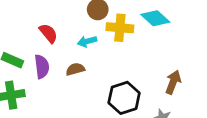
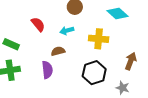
yellow cross: (120, 28) -> (99, 39), moved
purple semicircle: (42, 67) -> (47, 70), moved

